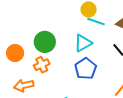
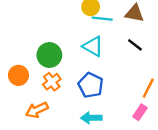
cyan triangle: (83, 43) -> (93, 46), turned -48
blue pentagon: (86, 69) -> (91, 85), moved

